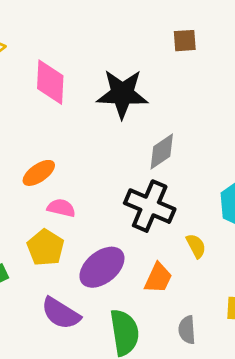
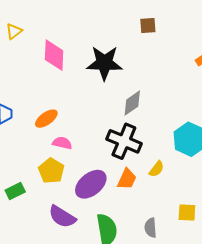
yellow semicircle: (196, 246) -> (157, 169), turned 66
orange trapezoid: (158, 278) -> (127, 179), moved

